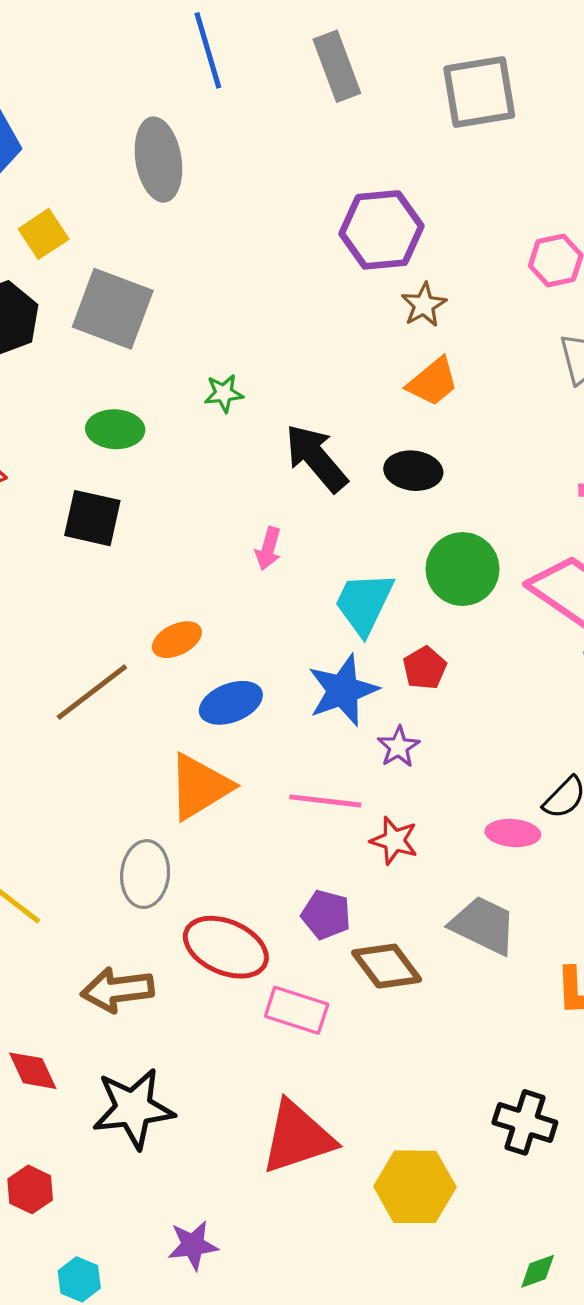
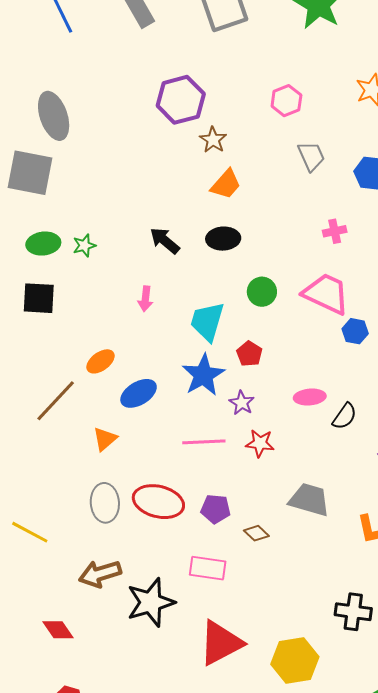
gray ellipse: (158, 160) -> (54, 116), moved
green star: (224, 393) -> (84, 246), moved
black arrow: (316, 458) -> (165, 241), size x0.7
green circle: (463, 569) -> (262, 292), size x0.7
orange triangle: (200, 787) -> (105, 439), moved, size x0.6
pink ellipse: (513, 833) -> (310, 397), moved
red star: (394, 841) -> (260, 443), moved
red ellipse: (226, 947) -> (158, 502), moved
brown diamond: (387, 966) -> (256, 533), size x0.6
black star: (133, 1108) -> (151, 602), moved

